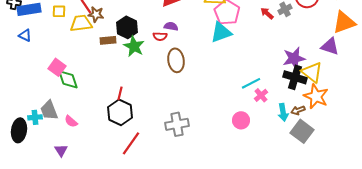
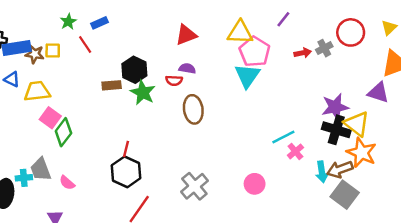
red arrow: (267, 13) -> (303, 53), turned 128
brown star: (96, 14) -> (35, 54), moved
yellow trapezoid: (81, 23) -> (37, 91), moved
cyan triangle: (221, 32) -> (247, 76), turned -35
green diamond: (68, 79) -> (63, 132), turned 55
brown arrow: (298, 110) -> (340, 169), size x1.5
pink circle: (241, 120) -> (255, 184), moved
gray cross: (177, 124) -> (194, 186), turned -30

